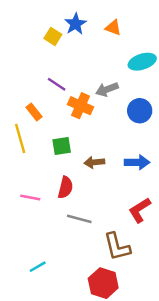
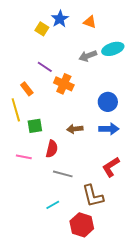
gray arrow: (107, 89) -> (88, 56), moved
blue circle: (140, 111) -> (108, 102), moved
green square: (62, 146) -> (35, 126), moved
cyan line: (38, 267) -> (53, 205), moved

